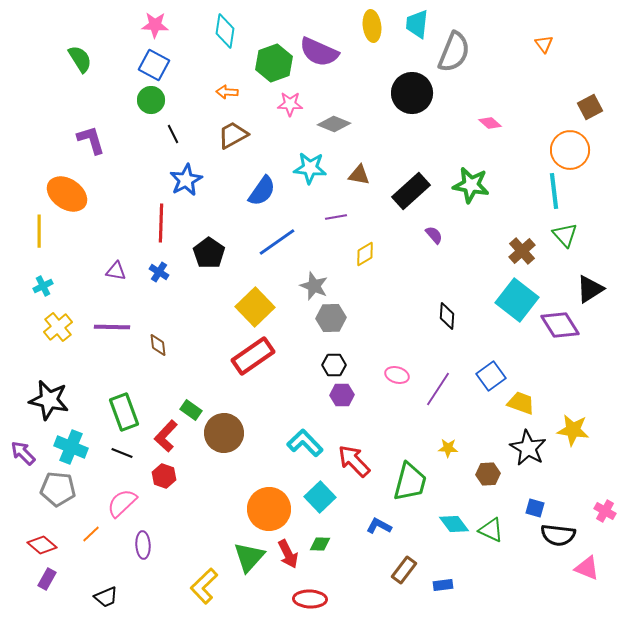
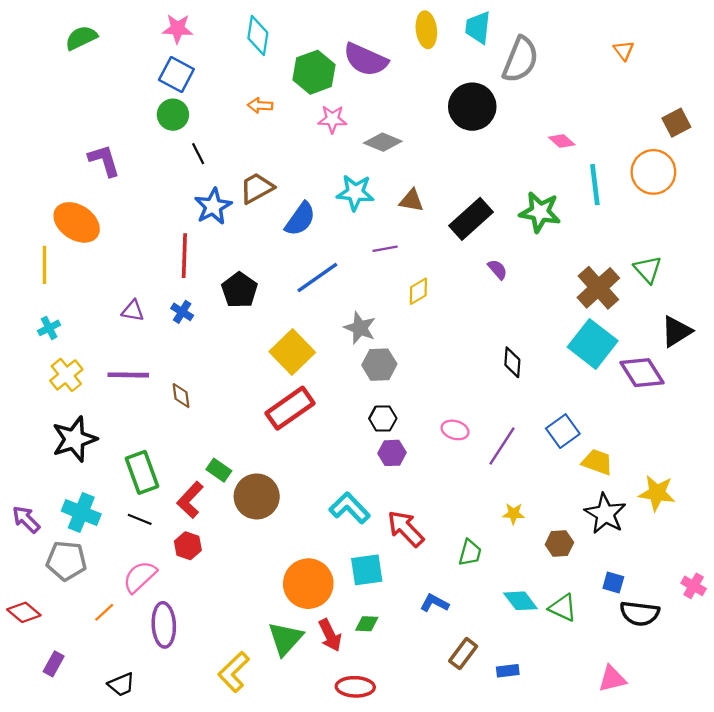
green semicircle: (80, 59) -> (81, 38), moved, turned -84
brown trapezoid: (233, 135) -> (257, 188), moved
cyan line: (554, 191) -> (595, 185), moved
brown cross: (522, 251) -> (598, 288), size x1.4
black star: (49, 400) -> (74, 439), moved, turned -30
green trapezoid: (410, 482) -> (470, 553), size x0.6
cyan square: (320, 497) -> (367, 570), turned 36
red diamond: (42, 545) -> (24, 612), moved
purple ellipse: (143, 545) -> (164, 625), size x1.4
pink triangle: (587, 568) -> (612, 679), moved, turned -36

